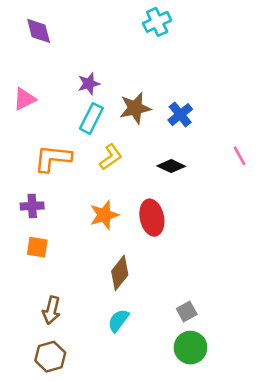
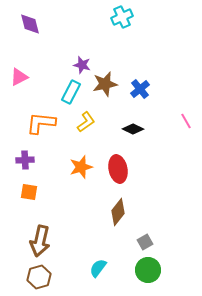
purple star: (89, 84) -> (82, 65), moved, turned 30
brown diamond: (120, 273) -> (118, 212), moved
brown arrow: (51, 310) -> (40, 241), size x1.4
cyan semicircle: (118, 321) -> (98, 268), moved

